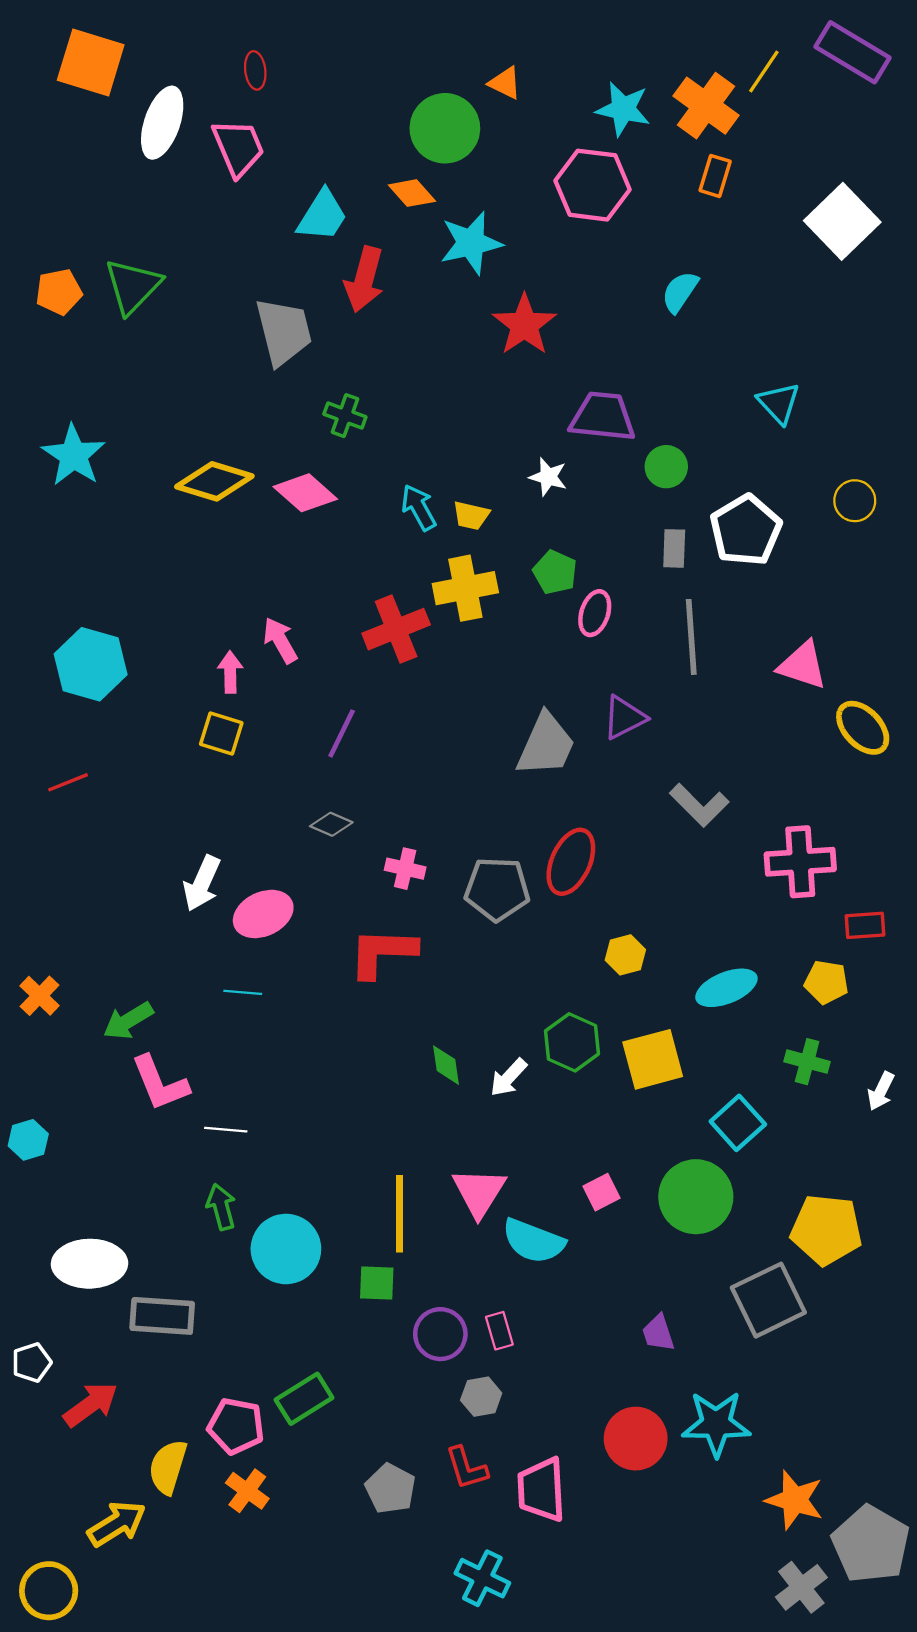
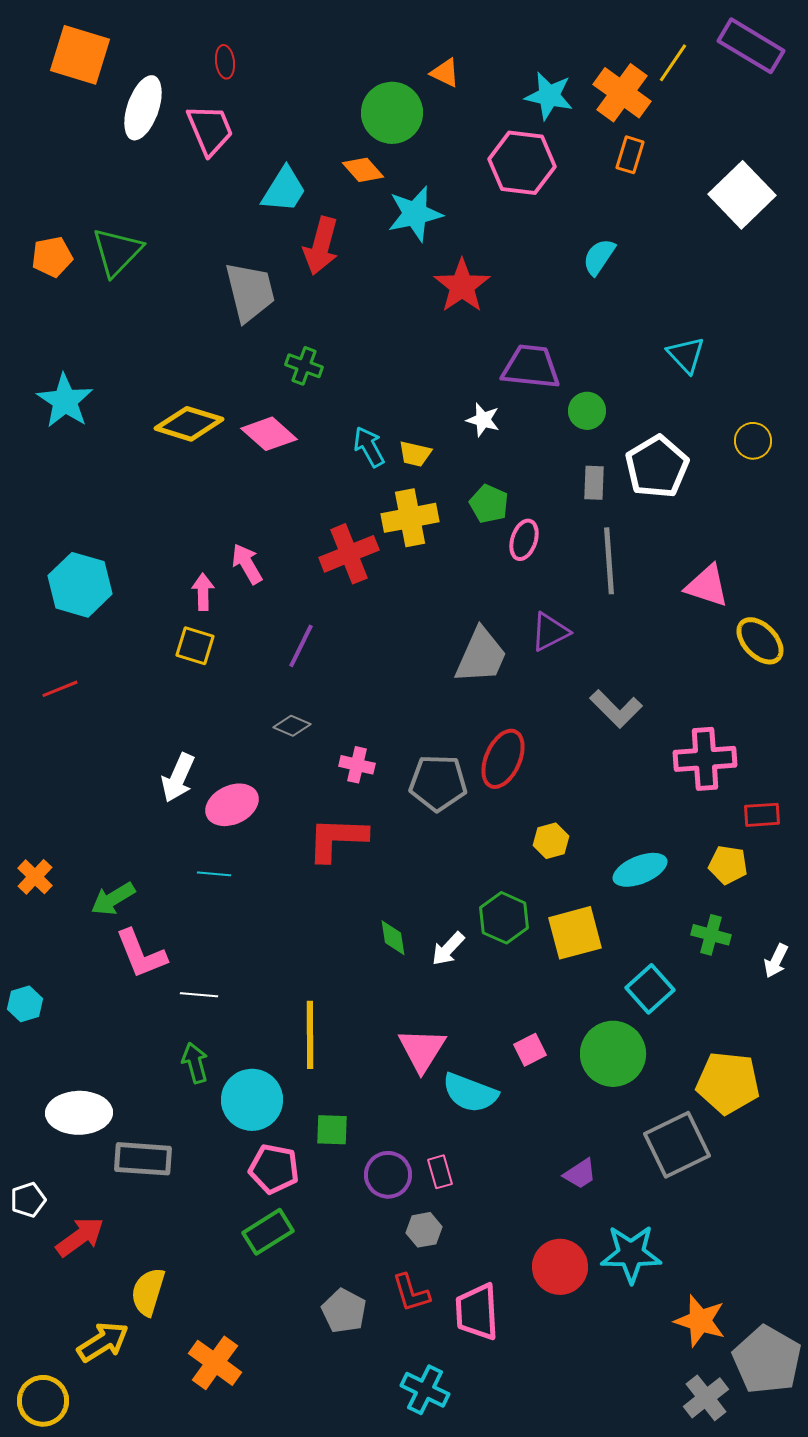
yellow line: (399, 1214) -> (310, 1035), moved
purple trapezoid: (658, 1333) -> (580, 1174), turned -105
pink pentagon: (236, 1426) -> (274, 1169), moved
orange cross: (247, 1491) -> (215, 1363), moved, size x1.4

